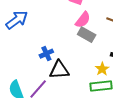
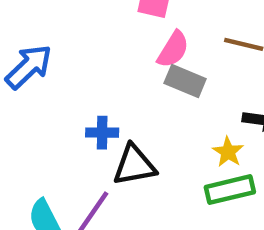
blue cross: (46, 54) -> (102, 133), turned 32

